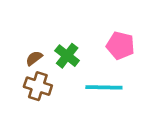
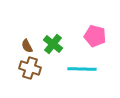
brown semicircle: (34, 58) -> (27, 46), turned -80

